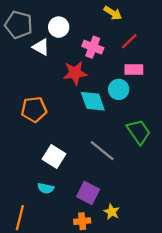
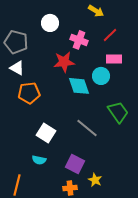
gray pentagon: (19, 25) -> (16, 42), moved
white triangle: (41, 47) -> (17, 68), moved

